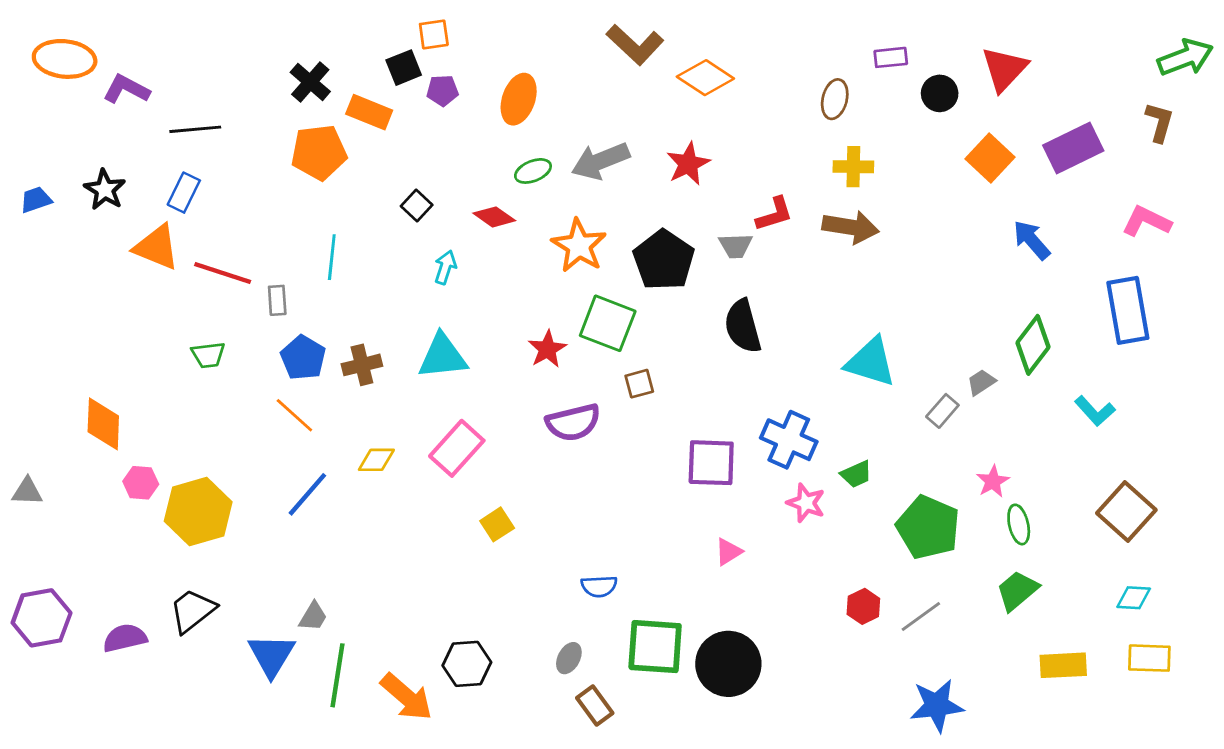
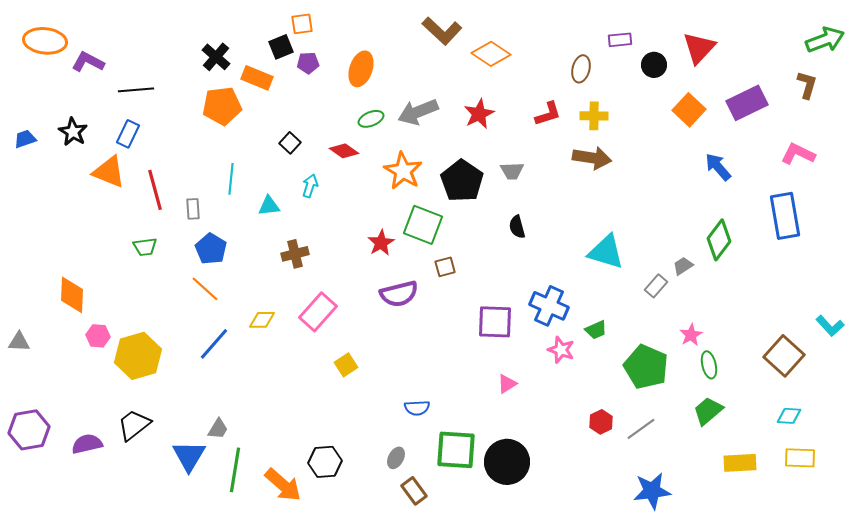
red L-shape: (774, 214) -> (548, 114), moved
red line: (223, 273) -> (155, 190), turned 57
black semicircle: (743, 326) -> (517, 227), size x0.6
cyan triangle: (442, 356) -> (269, 206), moved, size x0.6
brown cross: (362, 365) -> (295, 254), moved
cyan L-shape: (1095, 411) -> (830, 326), moved

